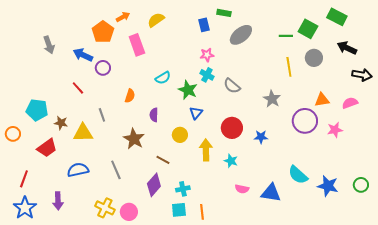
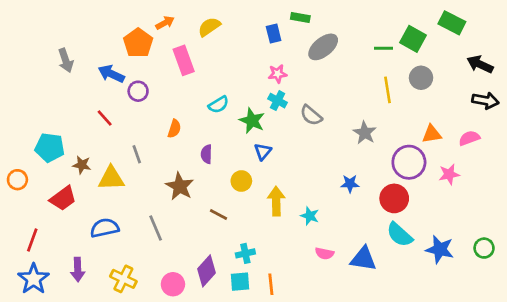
black arrow: (347, 48) -> (480, 64), moved
red circle: (232, 128) -> (394, 198), moved
purple diamond: (154, 185) -> (206, 271), moved
yellow cross: (105, 208) -> (123, 279), moved

